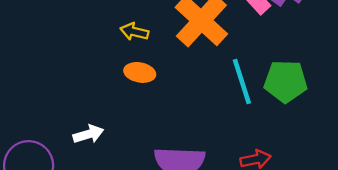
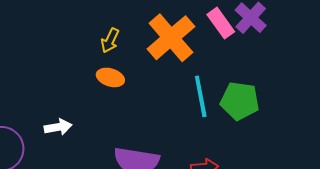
yellow arrow: (134, 32) -> (110, 40), turned -85

